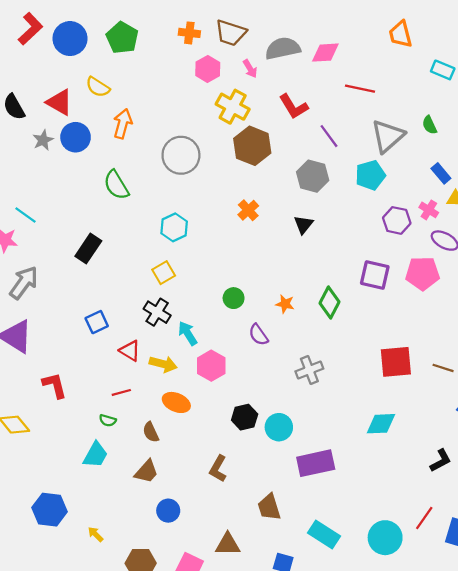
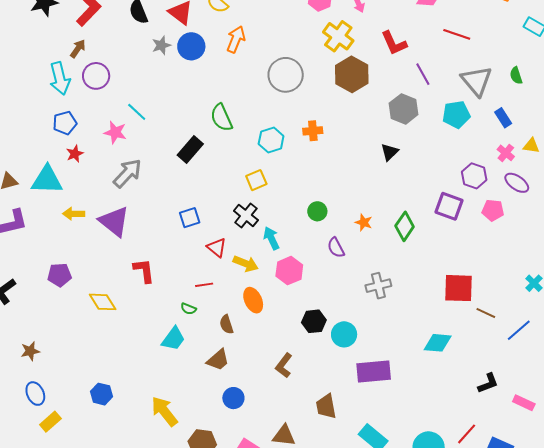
gray triangle: (388, 136) -> (477, 81), turned -36
blue rectangle: (441, 173) -> (503, 118), moved
green semicircle: (116, 185) -> (222, 118), moved
orange cross: (248, 210) -> (313, 131), moved, turned 30
purple hexagon: (397, 220) -> (474, 176), moved
pink pentagon: (423, 273) -> (493, 210), size x0.7
brown line: (443, 368) -> (486, 313), moved
orange ellipse: (176, 402) -> (253, 300), turned 35
blue hexagon: (50, 510) -> (101, 394), moved, size x0.7
yellow arrow: (96, 534) -> (164, 411), size x2.0

